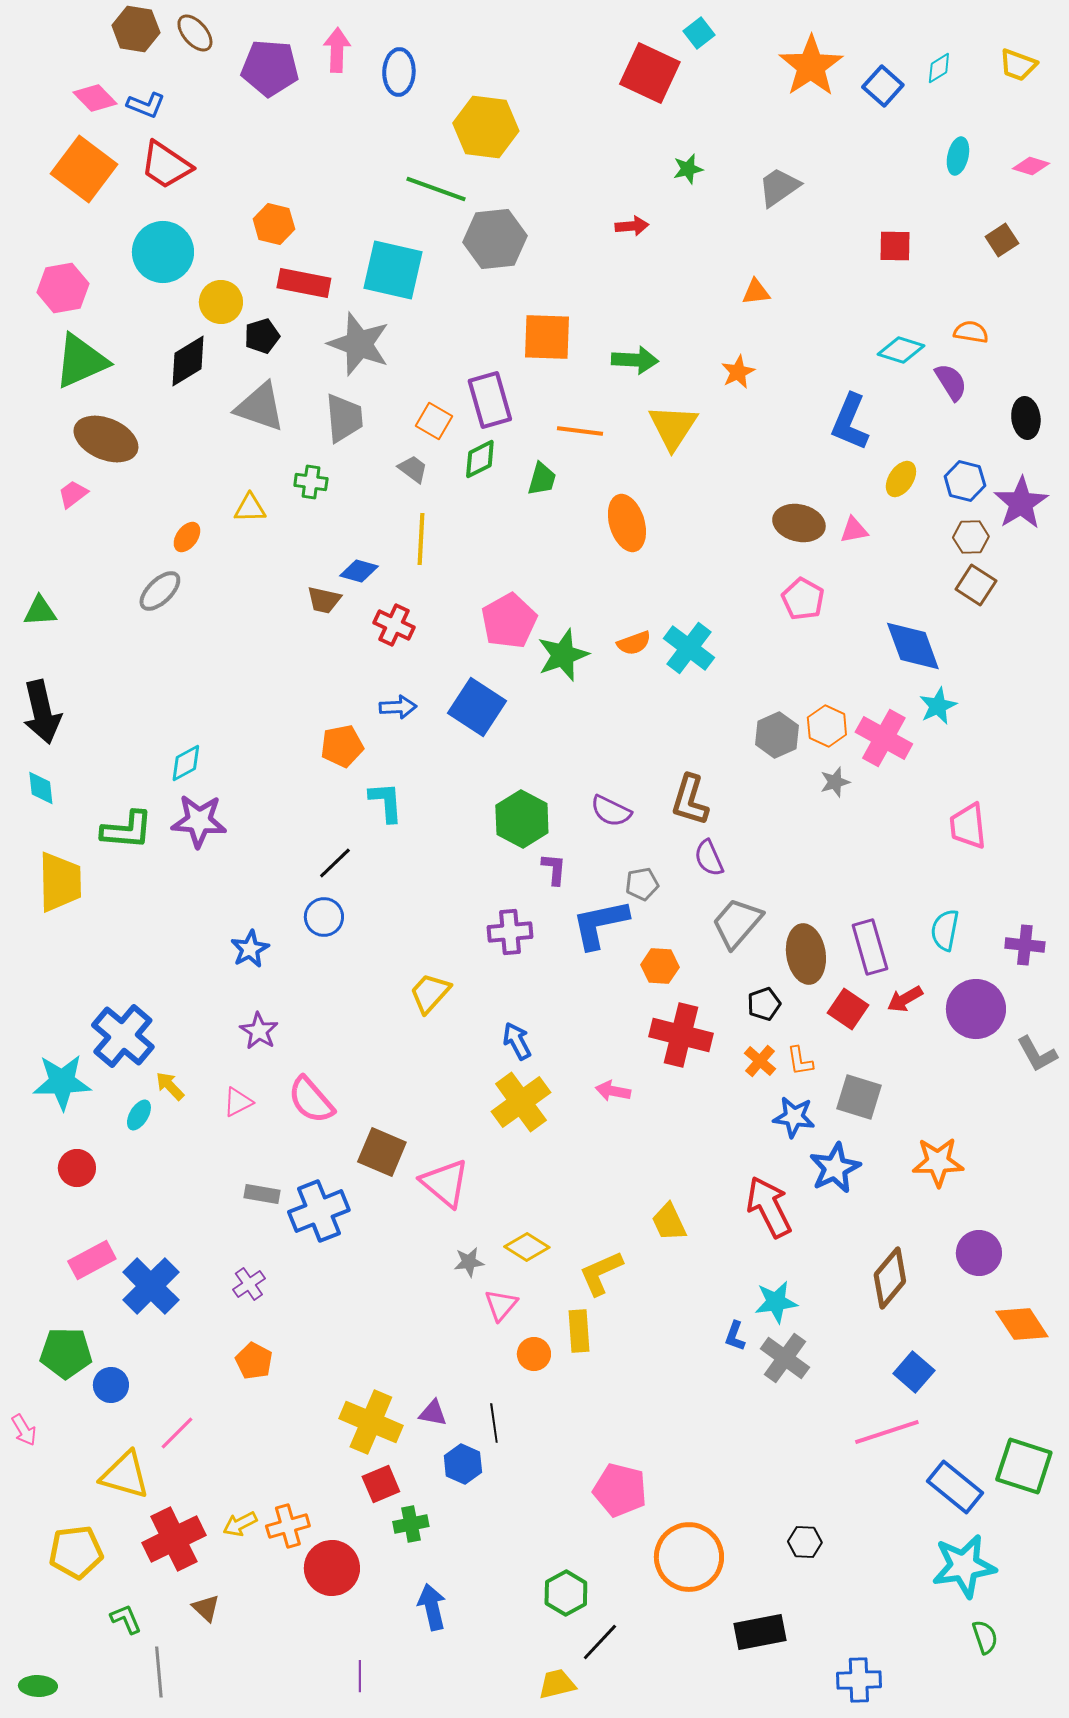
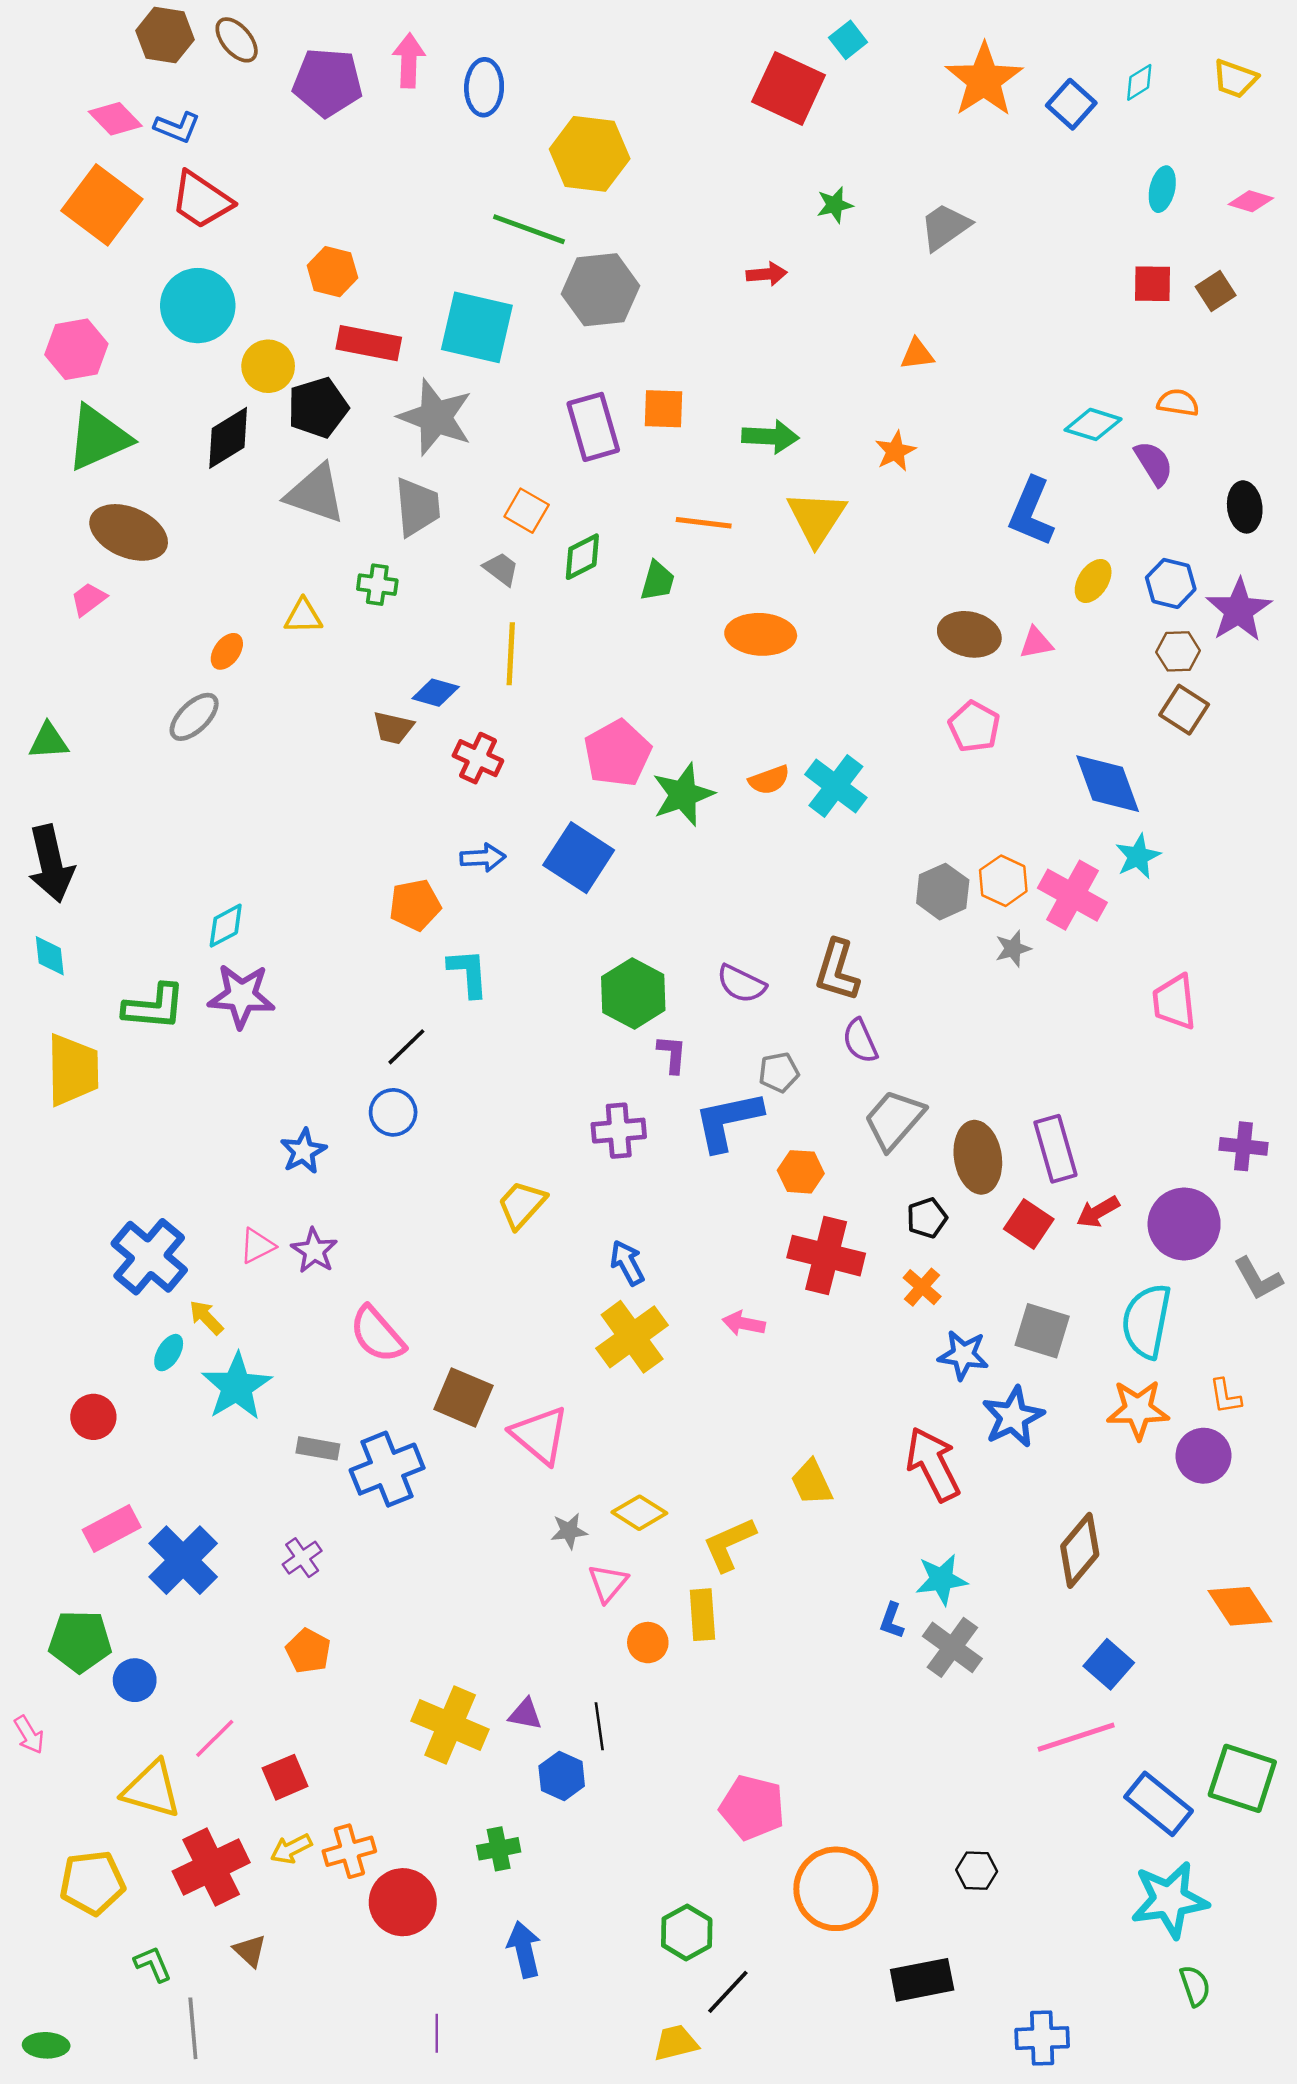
red square: (895, 246) -> (1153, 284), moved
black pentagon: (262, 336) -> (318, 407), size x1.4
orange square: (547, 337) -> (664, 409), size x0.7
purple rectangle: (490, 400) -> (593, 427), moved
orange ellipse: (627, 523) -> (761, 634), turned -70
cyan semicircle: (945, 930) -> (1146, 1321), moved, size x1.5
orange L-shape: (800, 1061) -> (1225, 1396), moved
cyan star: (62, 1082) -> (237, 1387), moved, turned -30
pink triangle: (238, 1102) -> (257, 1246), moved
purple circle: (979, 1253) -> (1203, 1456), moved
red square: (381, 1484) -> (285, 1777), moved

